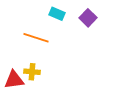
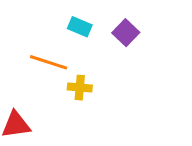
yellow cross: (32, 72) -> (80, 88), moved

